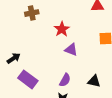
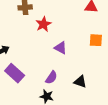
red star: (62, 29) -> (43, 24), moved

